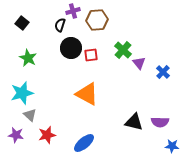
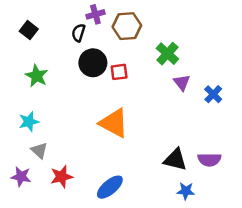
green cross: (123, 50) -> (167, 54), moved
cyan star: (22, 93) -> (29, 122), size x0.7
blue star: (172, 146) -> (186, 191), moved

